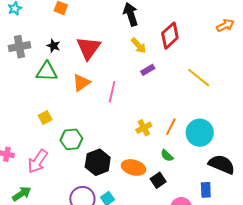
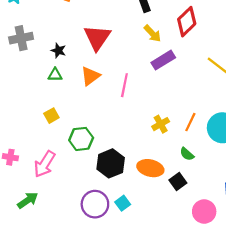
black star: (54, 46) -> (59, 51), moved
purple rectangle: (148, 70) -> (163, 60), size x1.5
green triangle: (47, 72) -> (55, 75), moved, size x0.6

